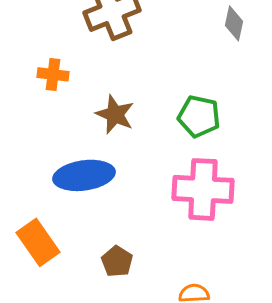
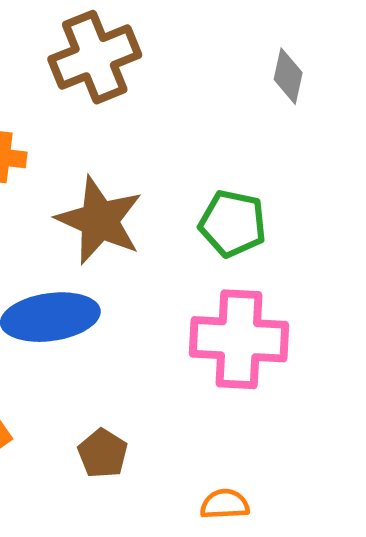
brown star: (115, 114) -> (100, 220), size x1.4

